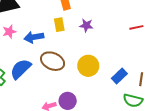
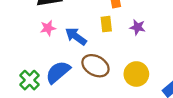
blue arrow: (34, 37) -> (76, 36), turned 42

